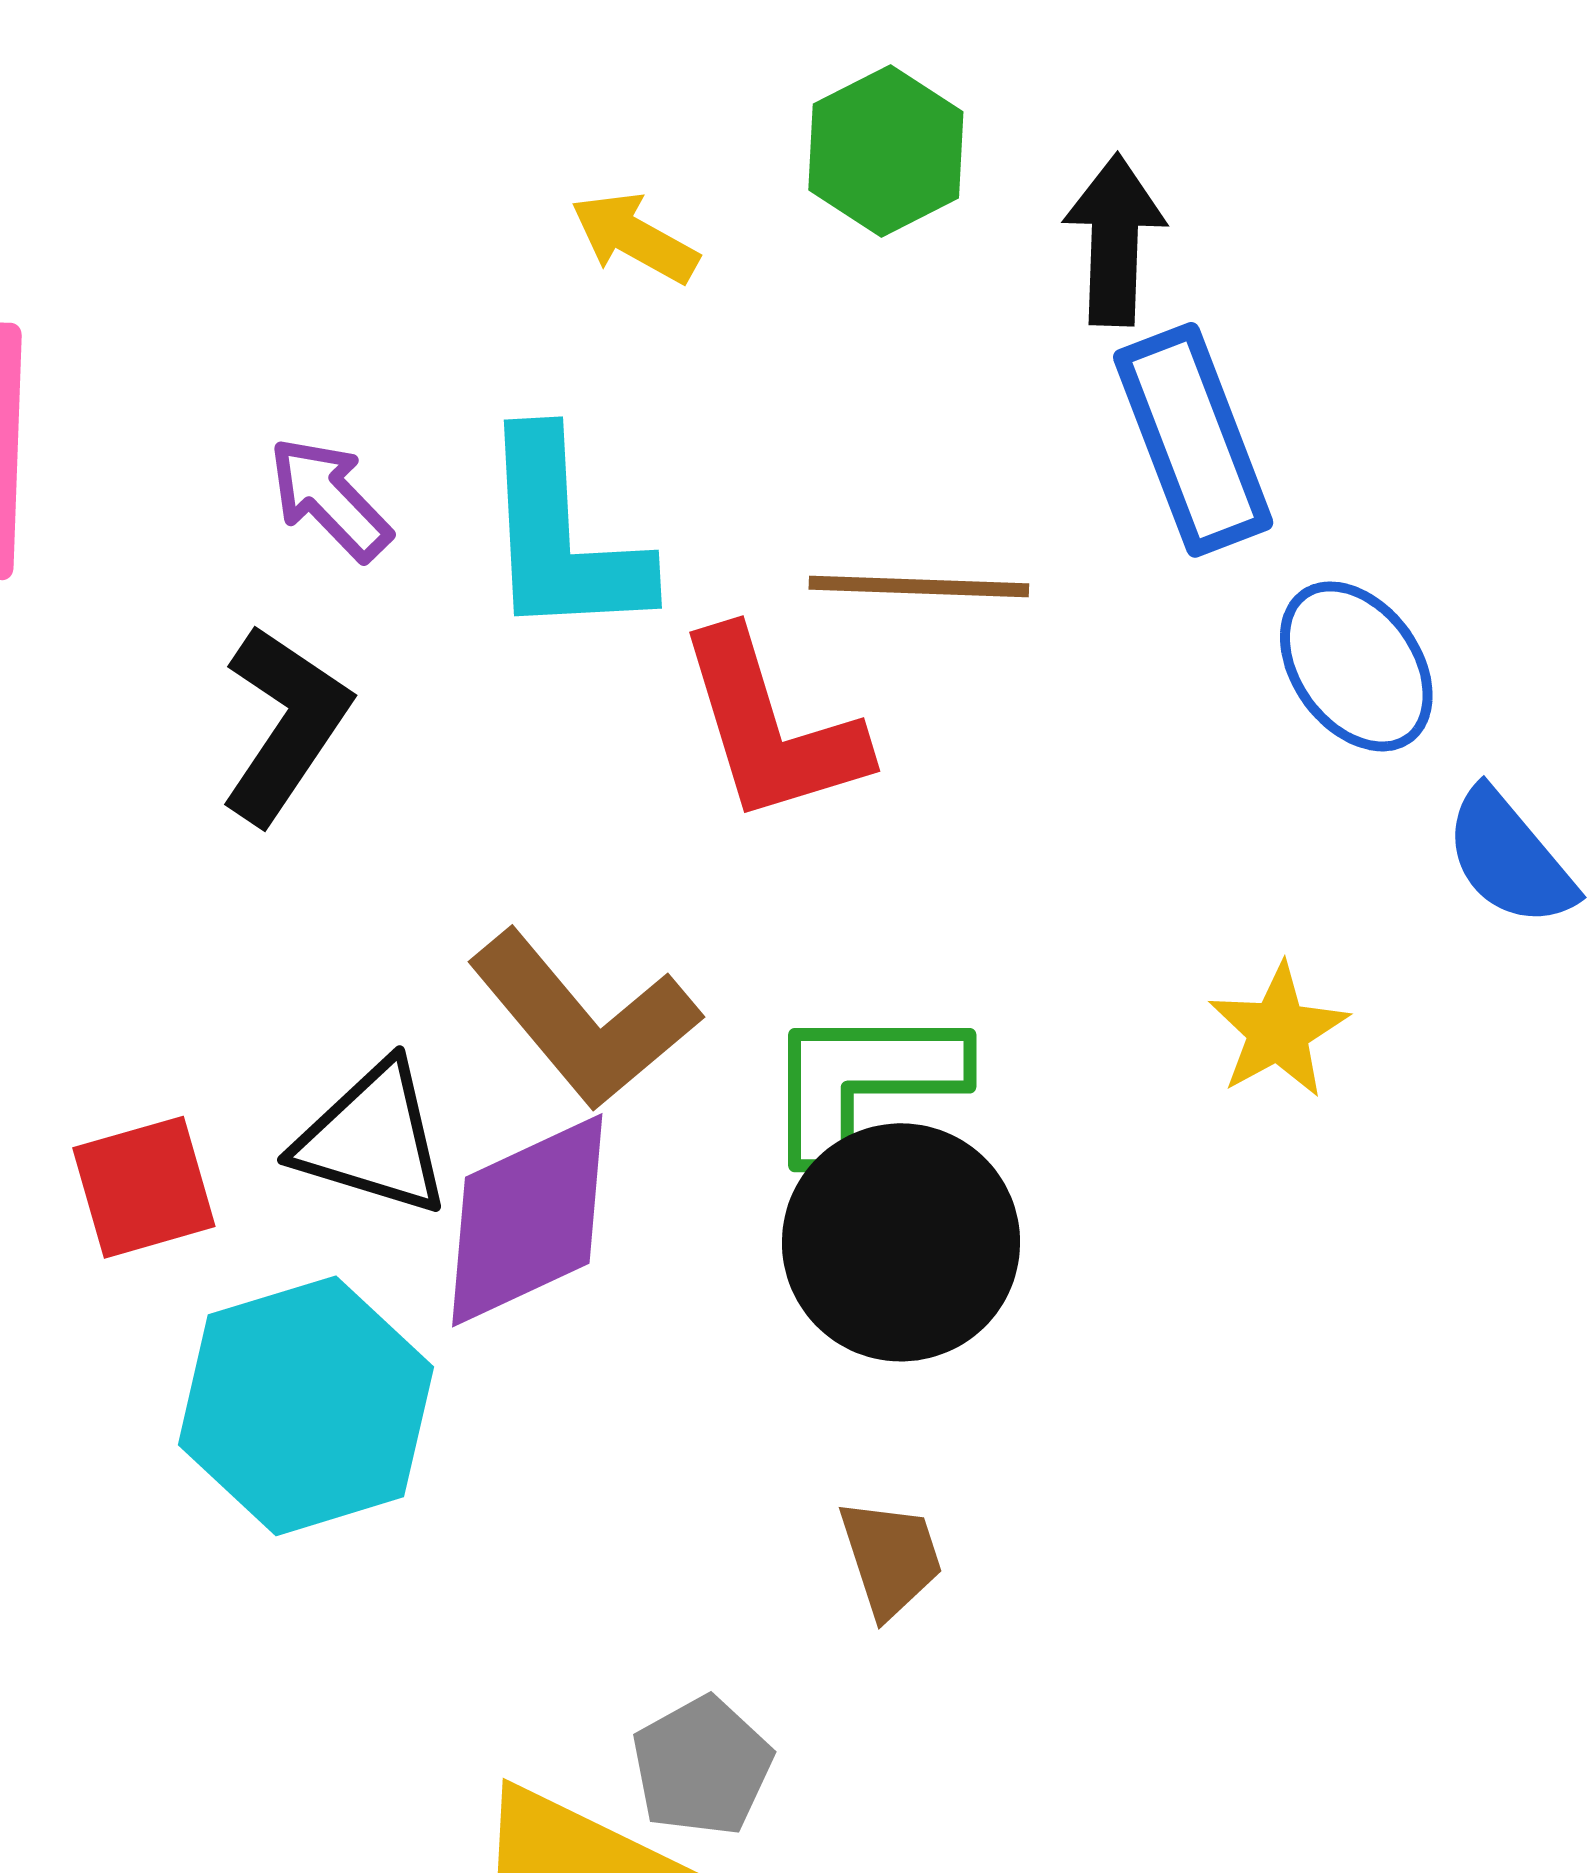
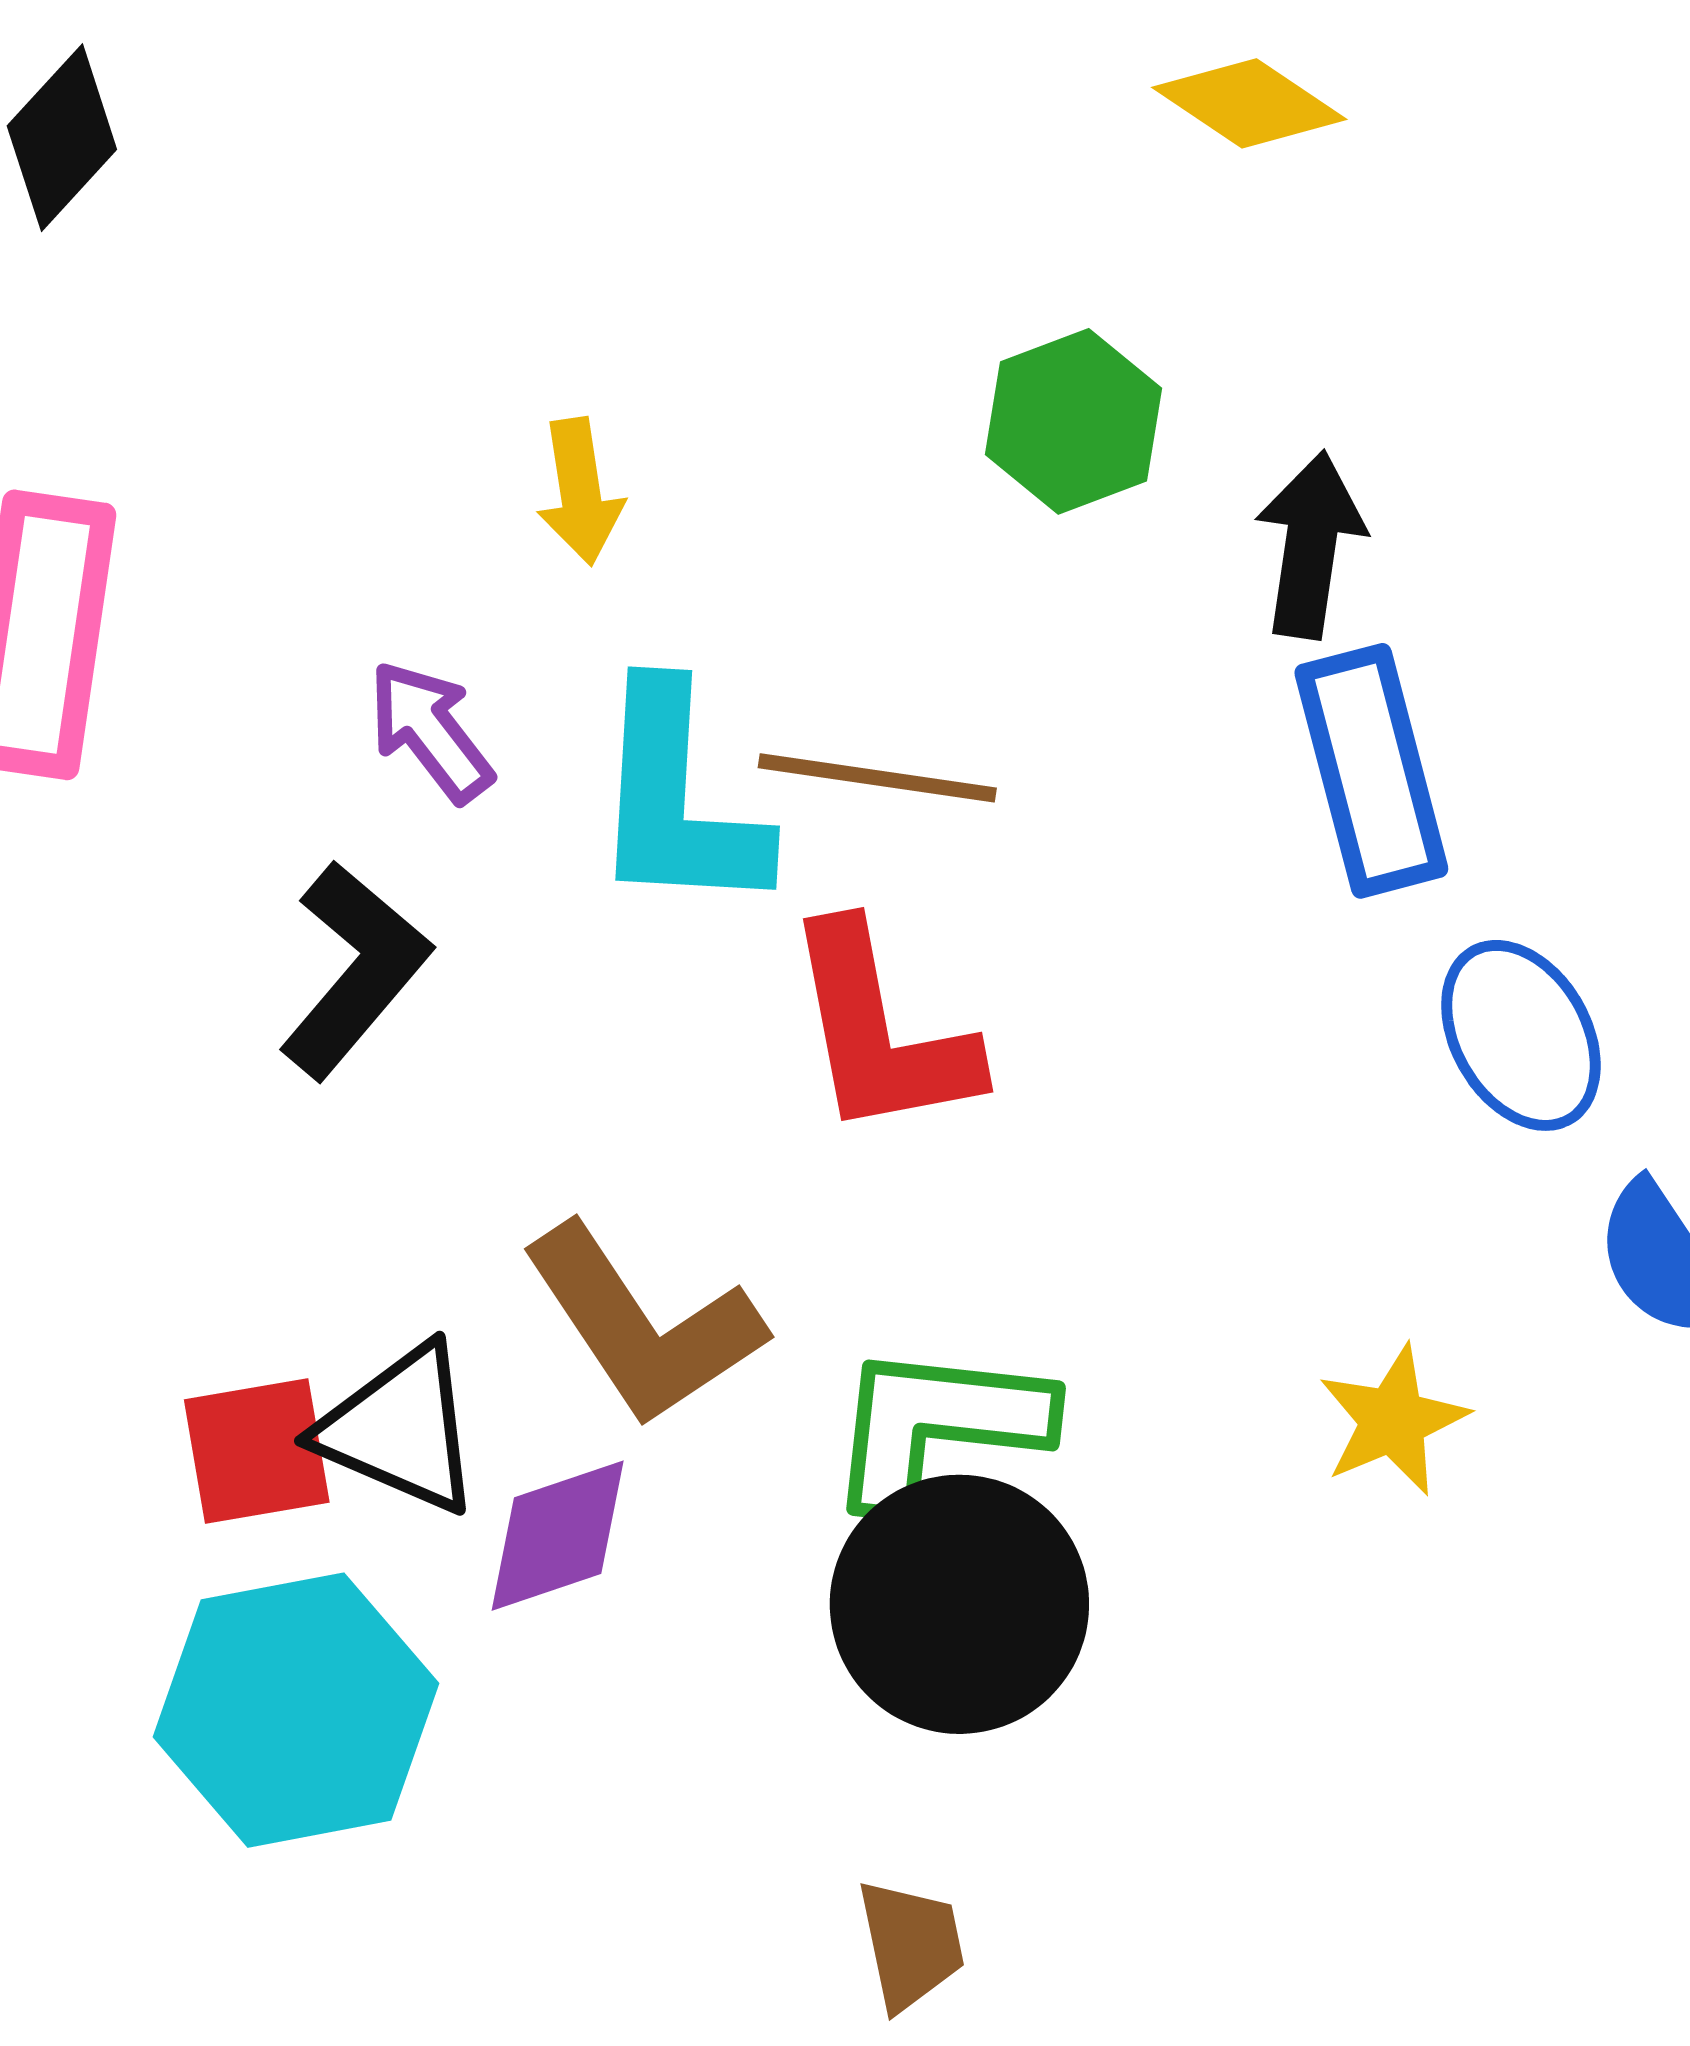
yellow arrow: (635, 238) -> (580, 491), moved, turned -134
brown line: (919, 587) -> (877, 778), moved
red square: (144, 1187) -> (257, 1451), moved
purple diamond: (527, 1220) -> (558, 1536), size x0.7

